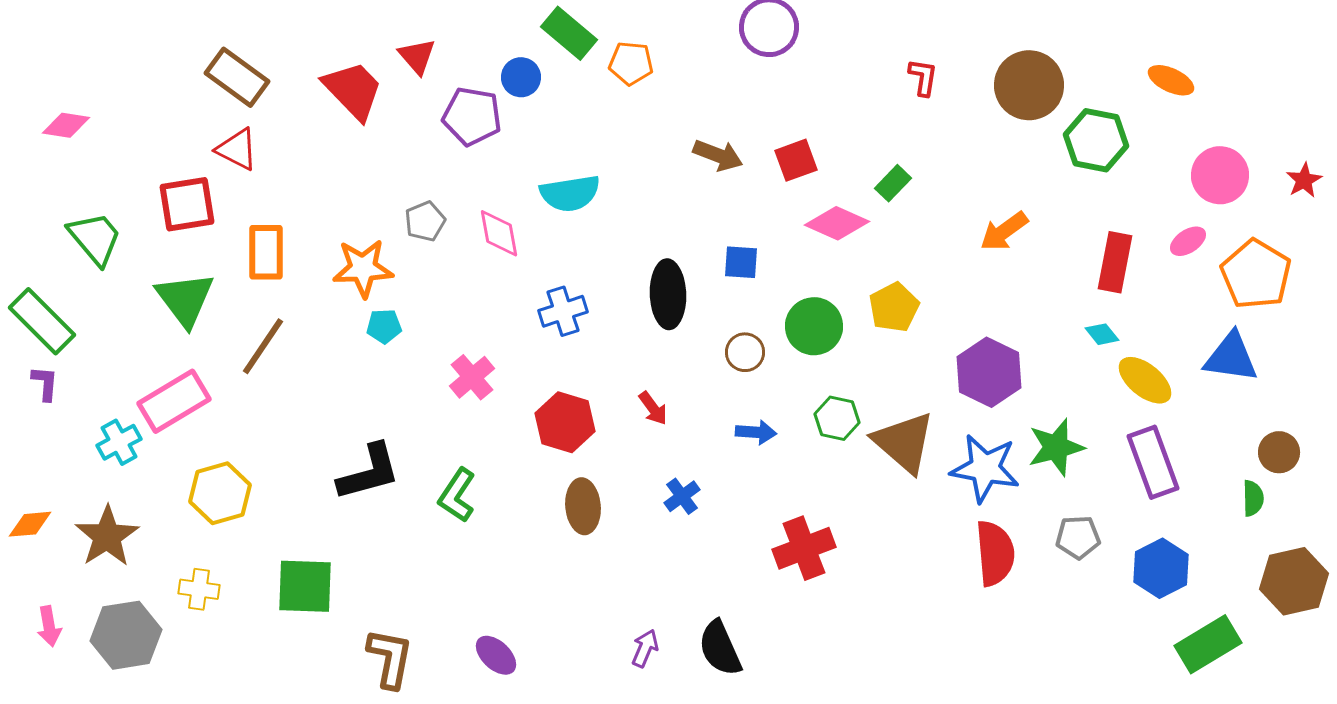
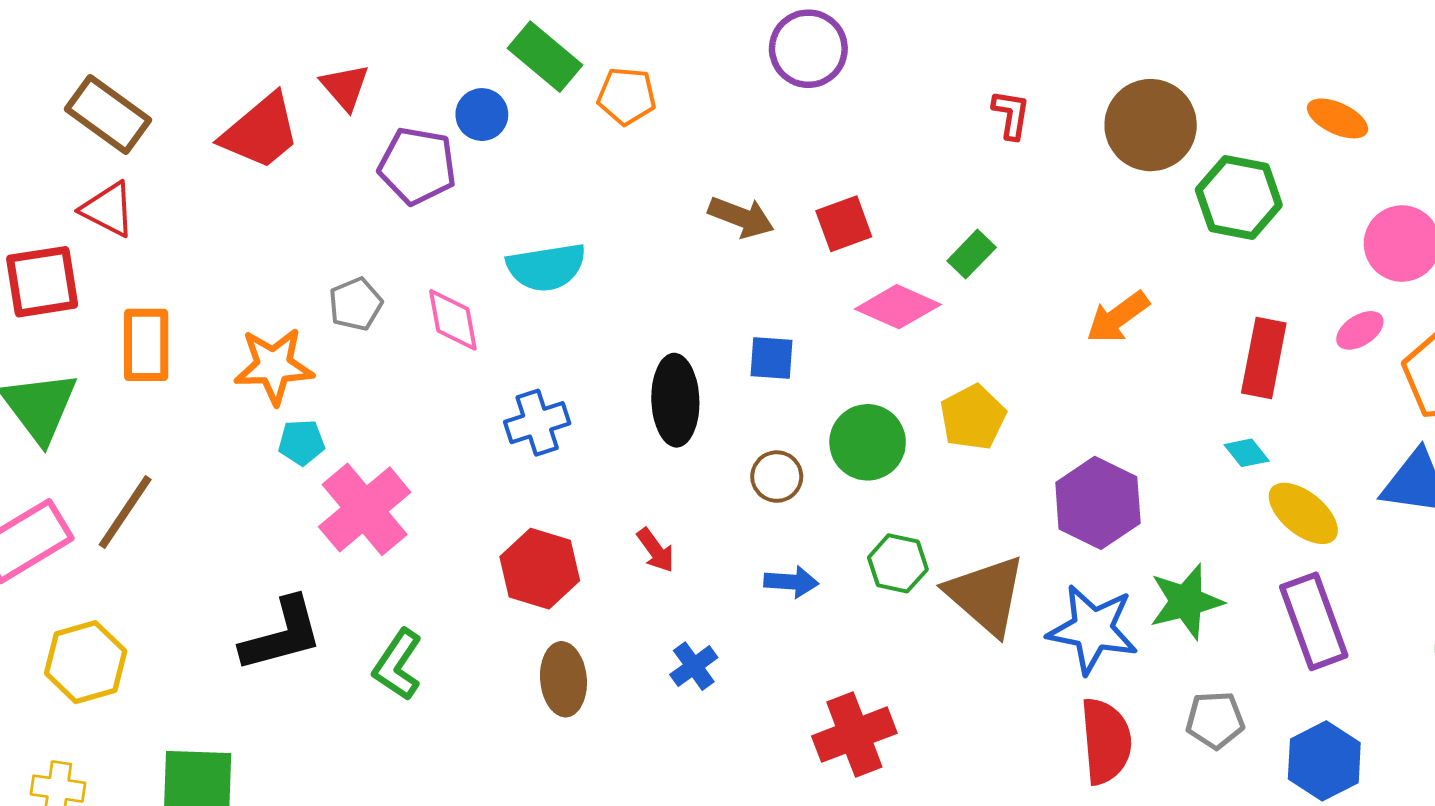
red trapezoid: (353, 90) -> (261, 132), turned 94
brown line: (263, 346) -> (125, 512), moved
pink cross: (472, 377) -> (365, 509), moved, size x1.5

